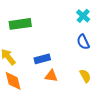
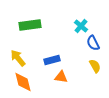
cyan cross: (83, 16) -> (81, 26), moved
yellow semicircle: (85, 76) -> (95, 66), moved

